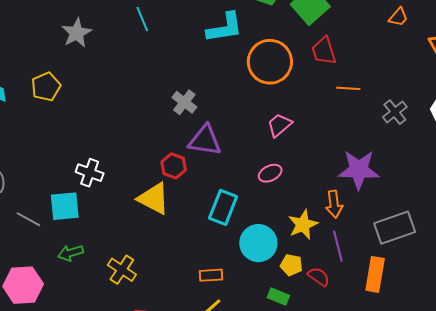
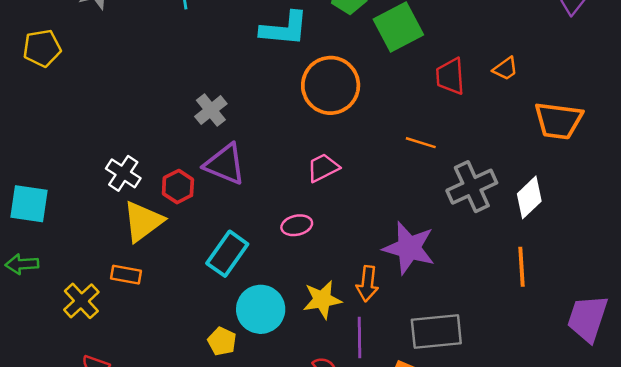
red trapezoid: (324, 51) -> (450, 76), moved
gray cross: (395, 112) -> (472, 187), size x1.5
white cross: (90, 173) -> (123, 173), moved
yellow triangle: (154, 199) -> (143, 221), turned 42
yellow pentagon: (291, 265) -> (222, 341), moved
orange rectangle: (211, 275) -> (126, 275), moved

